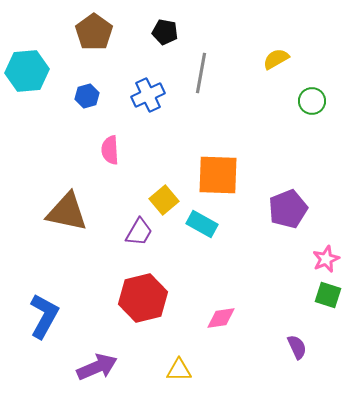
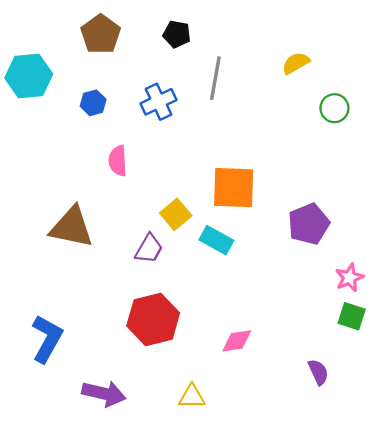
purple arrow: (97, 367) -> (104, 393), turned 36

